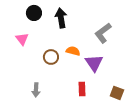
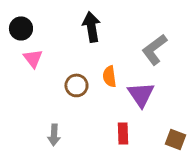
black circle: (34, 13) -> (21, 28), moved
orange semicircle: (73, 51) -> (109, 76), turned -112

